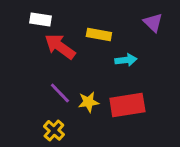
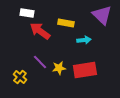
purple triangle: (153, 22) -> (102, 15), size x1.5
yellow cross: (54, 130) -> (20, 77), moved

